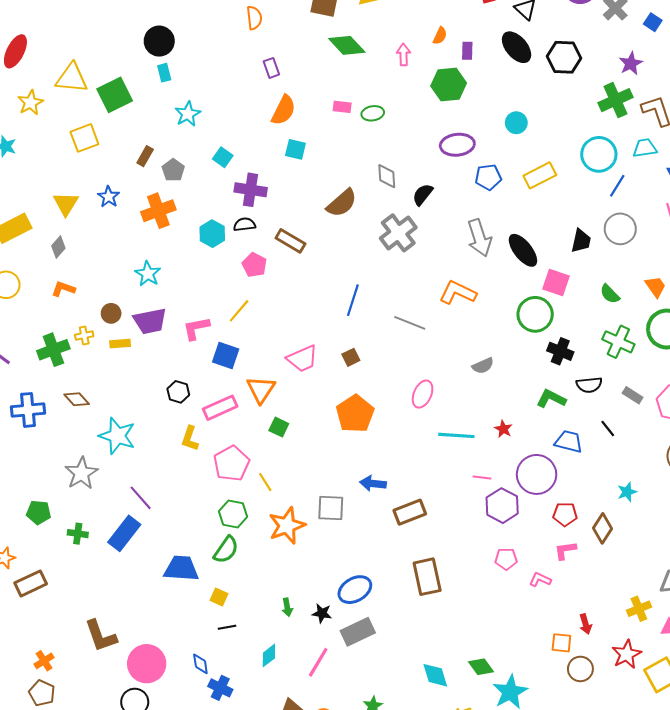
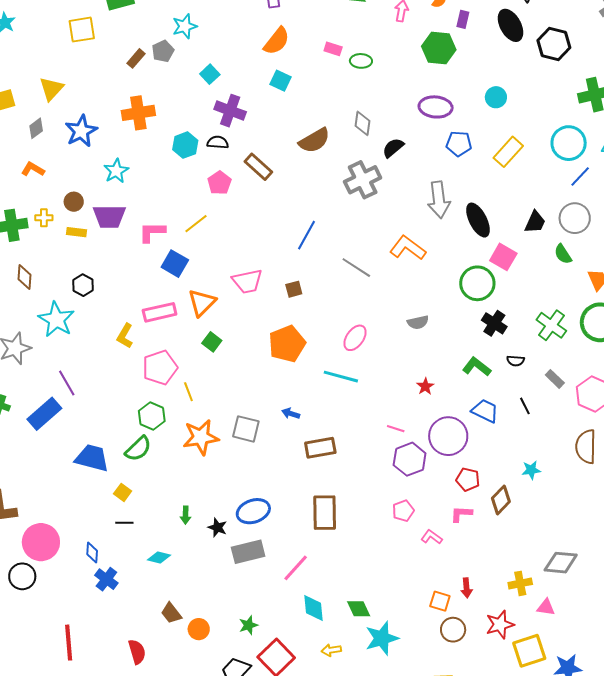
gray pentagon: (173, 170) -> (163, 51), moved
yellow rectangle: (540, 175) -> (508, 152), turned -32
blue star: (109, 197) -> (81, 131), moved, size x1.5
green semicircle: (610, 294) -> (563, 254), moved
black semicircle: (589, 385) -> (515, 361), size x0.7
black hexagon: (178, 392) -> (83, 285), moved
brown diamond: (77, 399) -> (25, 277), turned 35
cyan line: (456, 435) -> (341, 377), moved
blue arrow: (373, 483) -> (291, 414), size x0.7
pink pentagon: (506, 559) -> (403, 511), turned -30
cyan diamond: (269, 655) -> (159, 558), turned 40
pink line: (318, 662) -> (296, 568), moved

